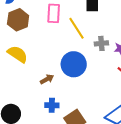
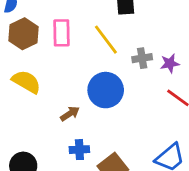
pink rectangle: (54, 13) -> (62, 33), moved

